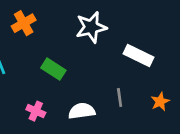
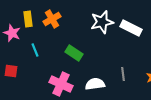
white rectangle: (139, 56) -> (131, 28), moved
pink cross: (36, 111) -> (61, 84), size x1.6

